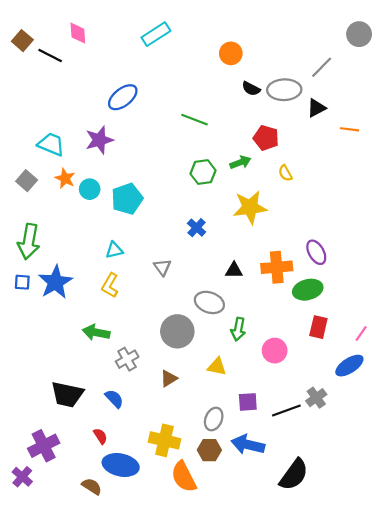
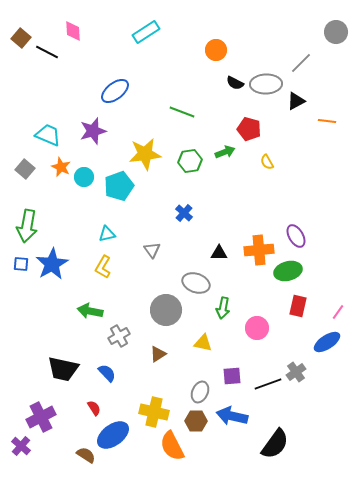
yellow star: (250, 207) -> (145, 154), moved
blue ellipse: (121, 465) -> (113, 435), turned -48

